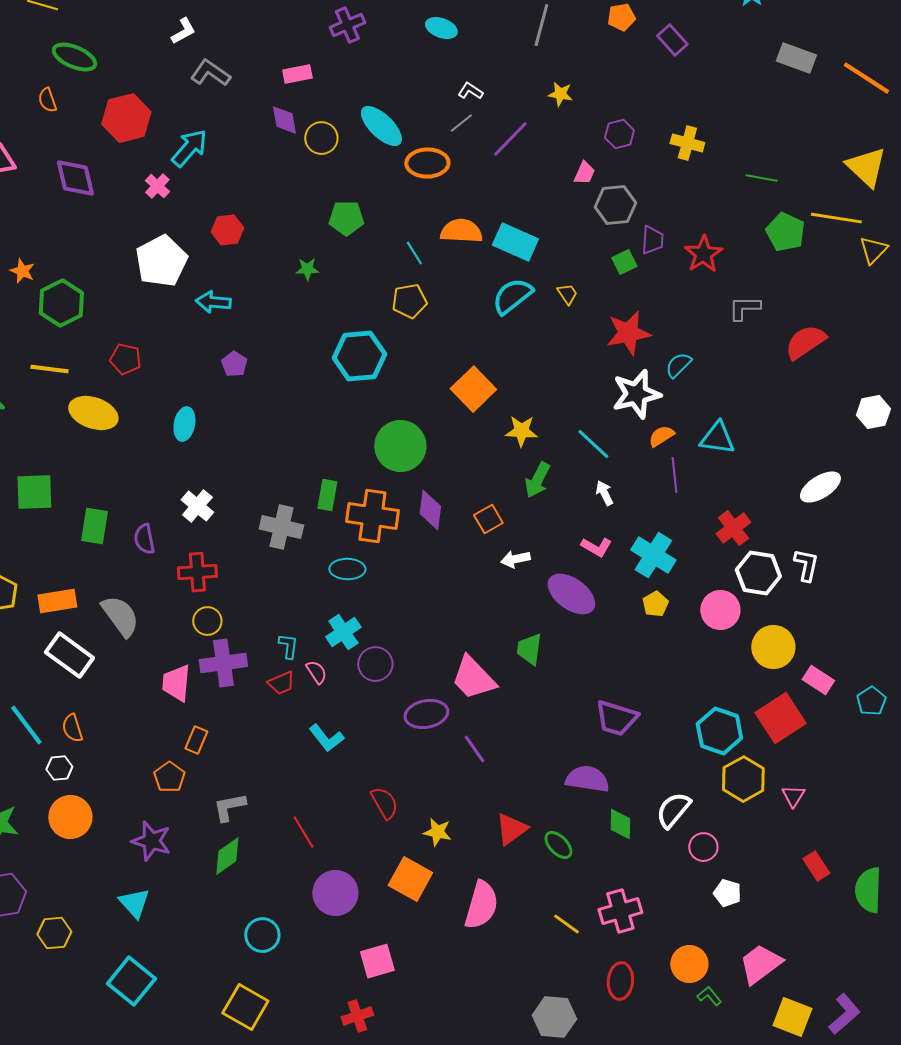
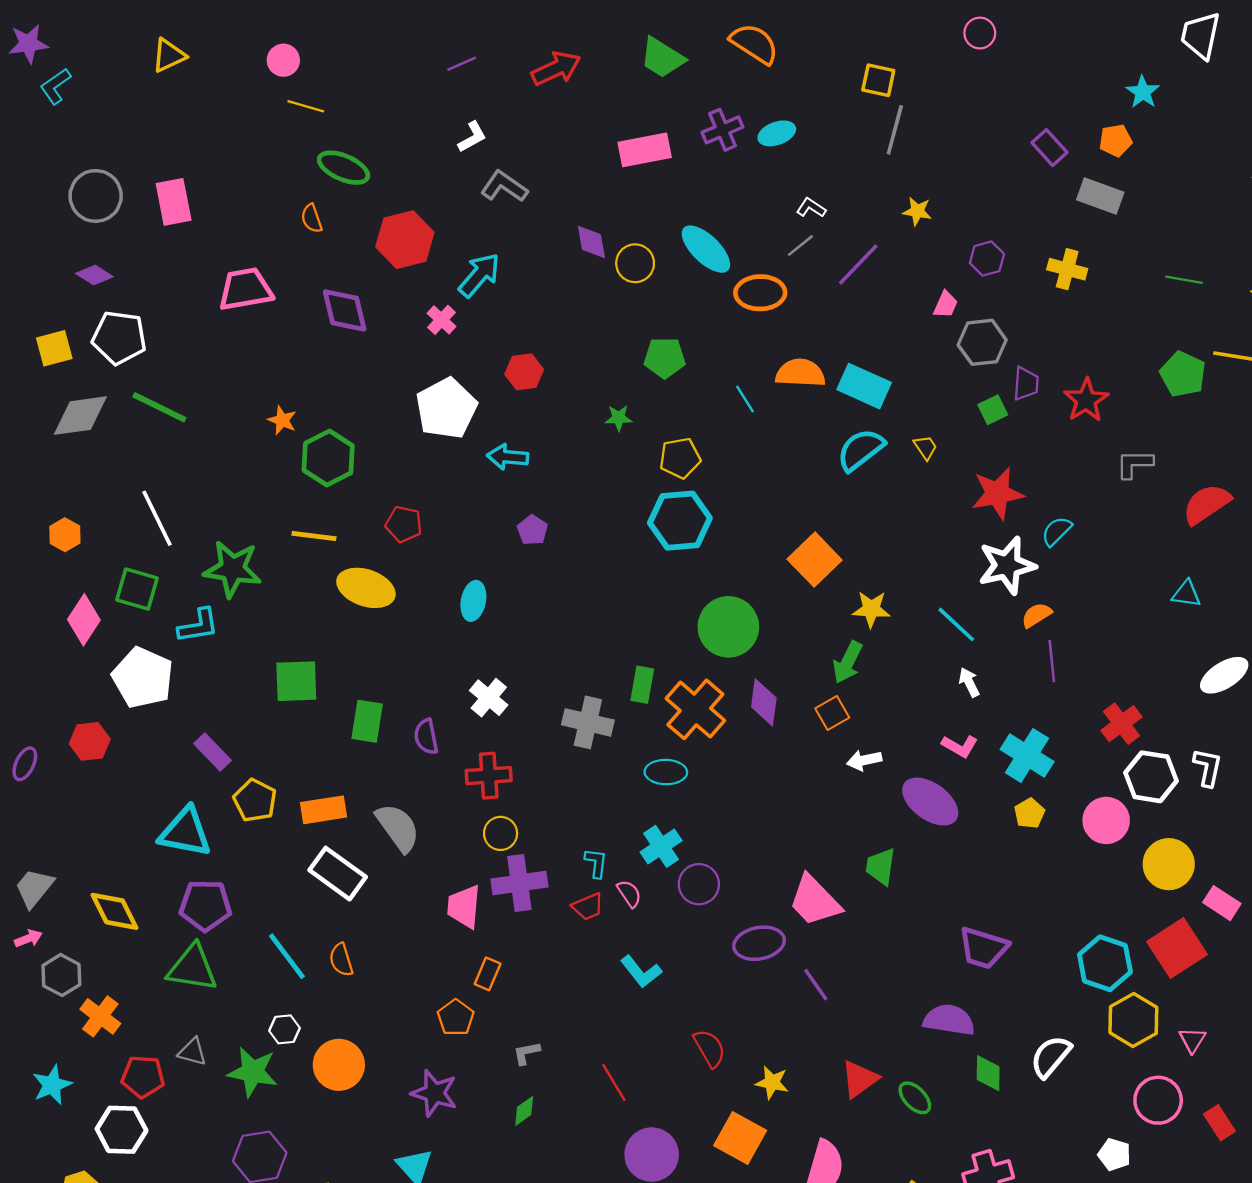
orange pentagon: (621, 17) -> (1116, 140), moved
purple cross: (347, 25) -> (722, 130), moved
cyan ellipse: (441, 28) -> (777, 133), turned -40
gray rectangle: (796, 58) -> (1100, 196), moved
pink rectangle: (297, 74) -> (645, 150), moved, size x1.5
green line: (761, 178) -> (1184, 280), moved
yellow pentagon: (409, 301) -> (680, 458), moved
cyan triangle: (717, 438) -> (1186, 594), moved, size x0.7
green arrow: (537, 480) -> (848, 662), moved
orange cross: (372, 516) -> (695, 709), turned 33
white hexagon: (59, 768) -> (285, 1029), moved
gray L-shape: (229, 807) -> (527, 1053), size x0.7
pink circle: (703, 847) -> (1158, 1100), moved, size x1.4
green diamond: (227, 856) -> (524, 1111), size x0.7

